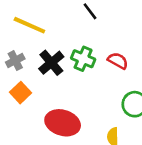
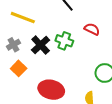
red semicircle: (118, 61) -> (92, 29), moved

